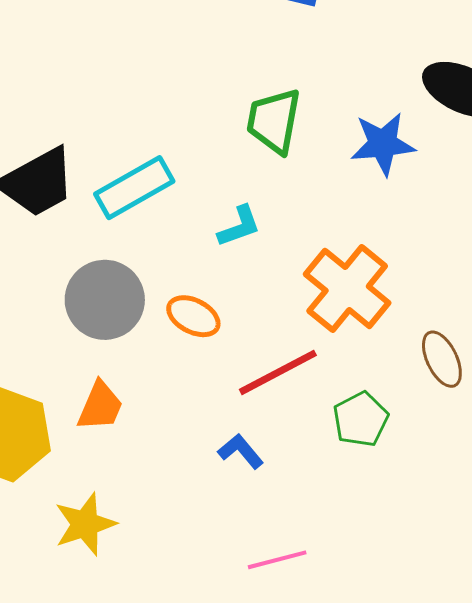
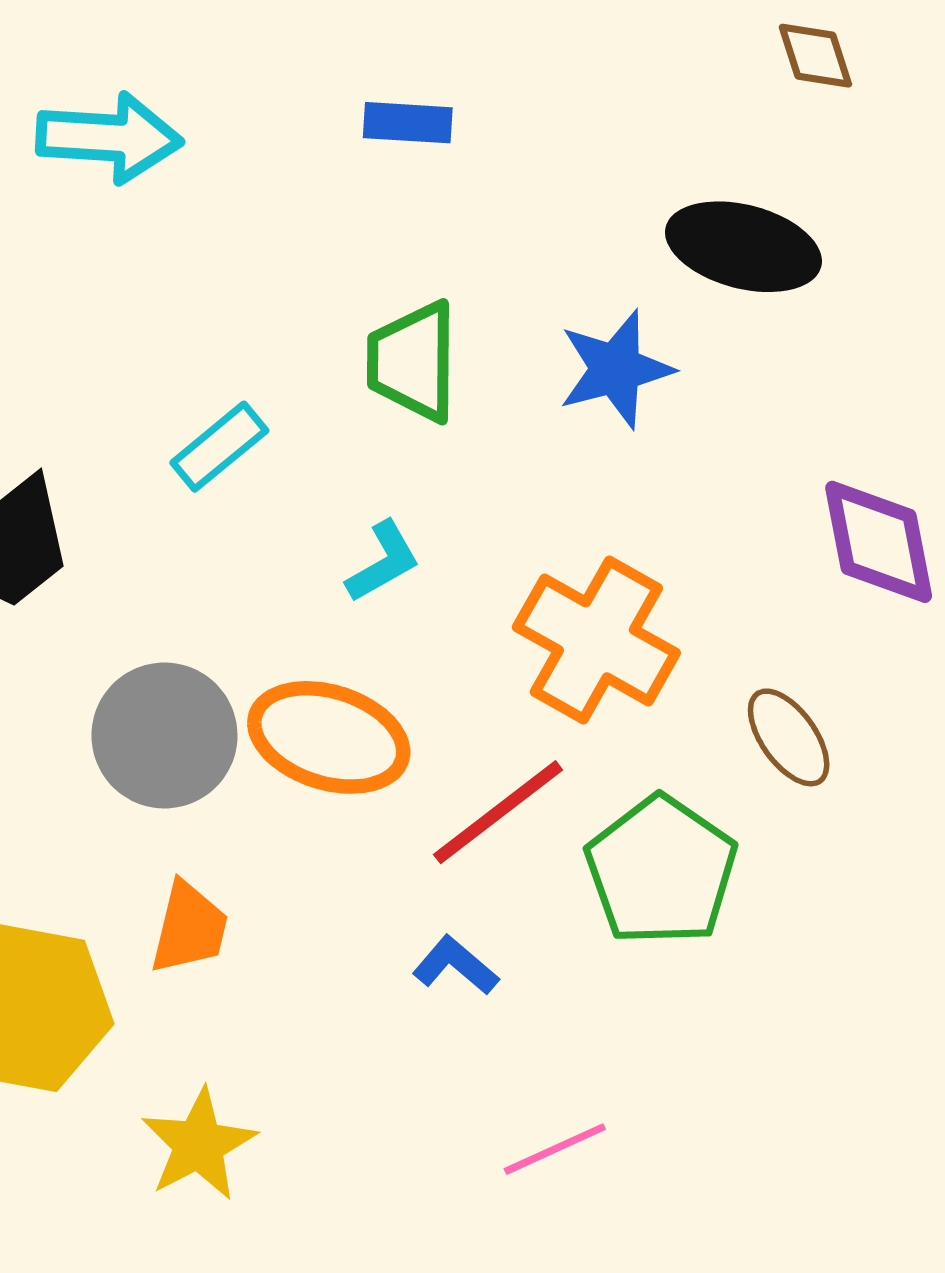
cyan rectangle: (134, 188) -> (219, 447), moved, size x0.7
orange ellipse: (193, 316) -> (329, 737), size x1.6
green pentagon: (361, 419) -> (661, 871), size x1.5

